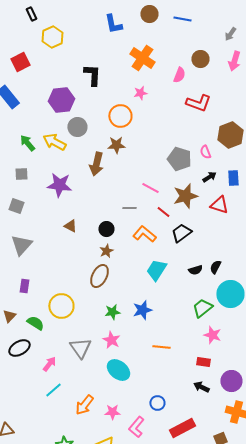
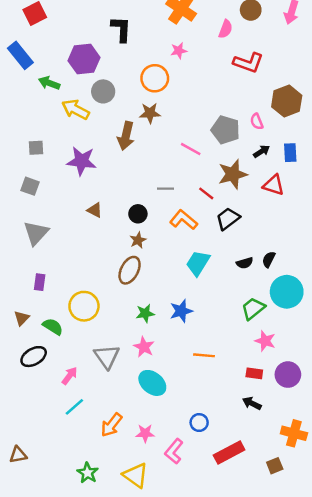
green arrow: (27, 143) -> (49, 83), moved, turned -30
pink line: (150, 188) -> (191, 149), moved
purple circle: (231, 381) -> (288, 375), moved

